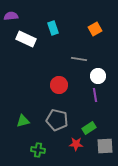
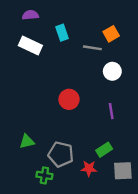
purple semicircle: (11, 16) -> (30, 15), moved
gray line: (79, 59) -> (92, 48), moved
white circle: (98, 76) -> (112, 71), moved
gray pentagon: (57, 120) -> (61, 154), moved

